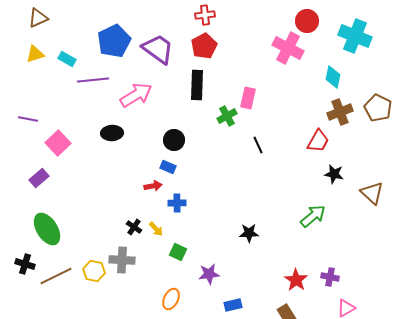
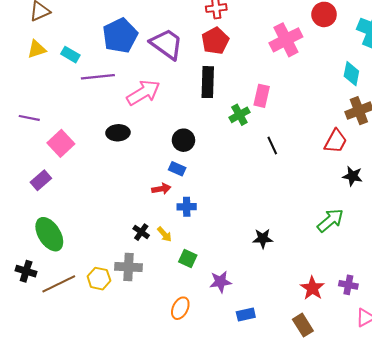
pink cross: (288, 48) -> (286, 40), moved, turned 36

